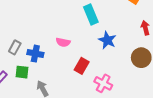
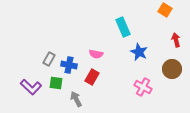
red rectangle: (82, 66) -> (92, 77), moved
pink cross: (103, 83) -> (143, 87), moved

